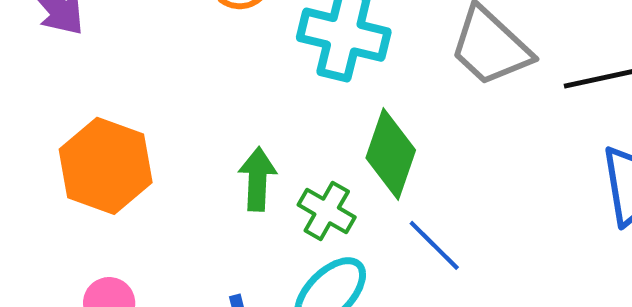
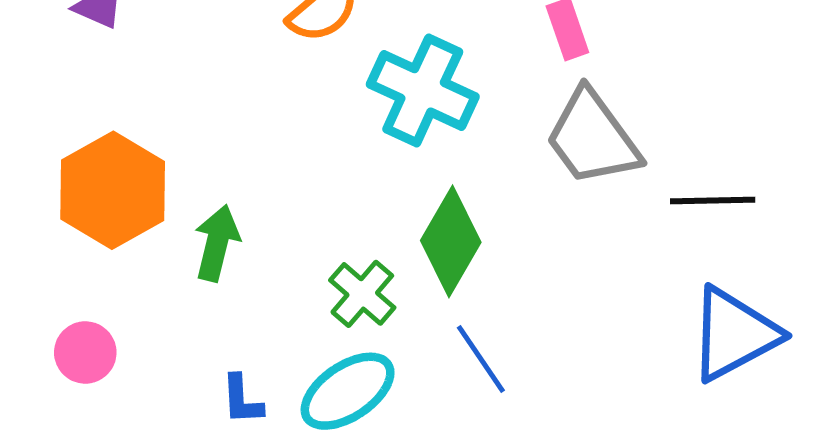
green arrow: (257, 179) -> (217, 243), moved

